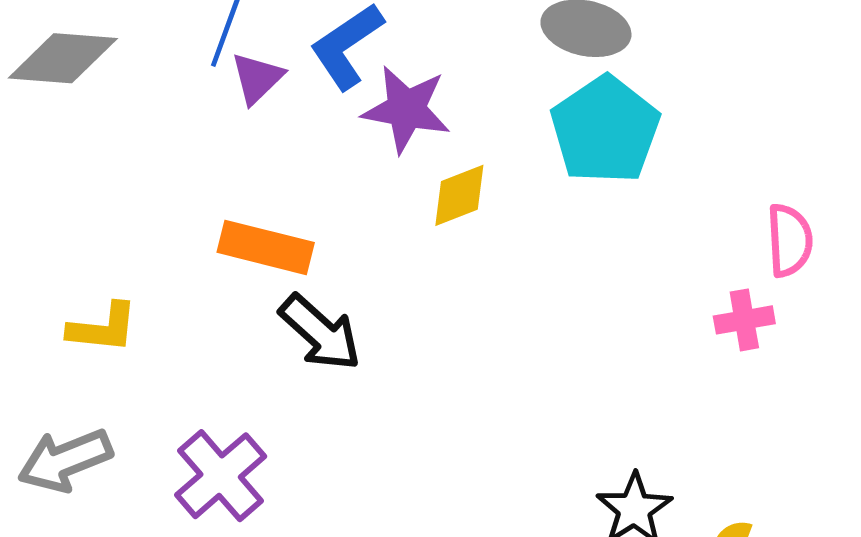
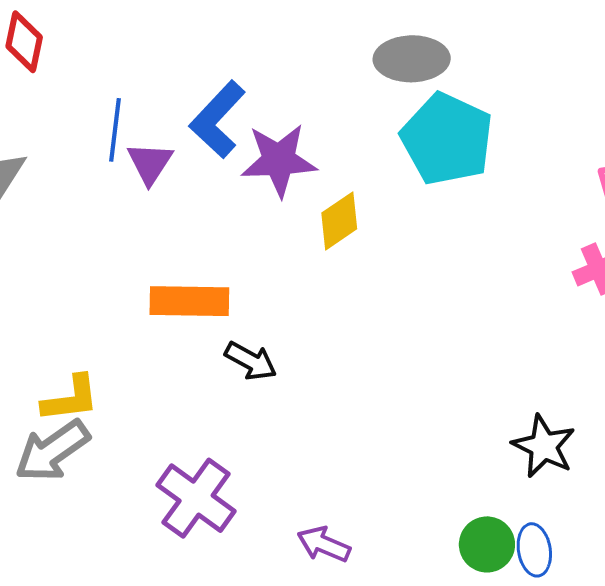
black arrow: (320, 333) -> (251, 361), size x0.7
gray arrow: (65, 460) -> (52, 451), moved

